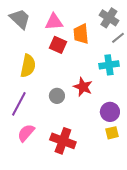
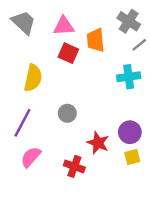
red star: (83, 87) -> (98, 143), moved
red cross: (63, 141) -> (74, 166), size x0.7

